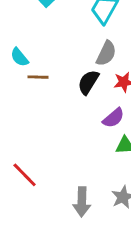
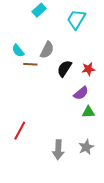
gray semicircle: (106, 53) -> (47, 50), moved
red line: (25, 175) -> (20, 131), turned 72

